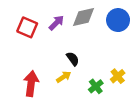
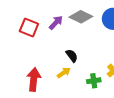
gray diamond: (84, 17) -> (81, 17), turned 40
green cross: (96, 86) -> (94, 81), turned 32

